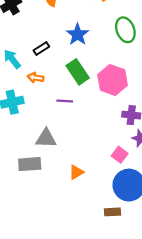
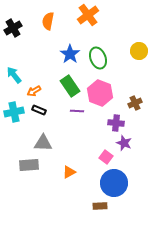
green ellipse: (125, 30) -> (98, 58), moved
black rectangle: (41, 48) -> (39, 110), moved, turned 56
orange arrow: (36, 78) -> (34, 91), turned -40
purple line: (65, 101) -> (77, 111), moved

